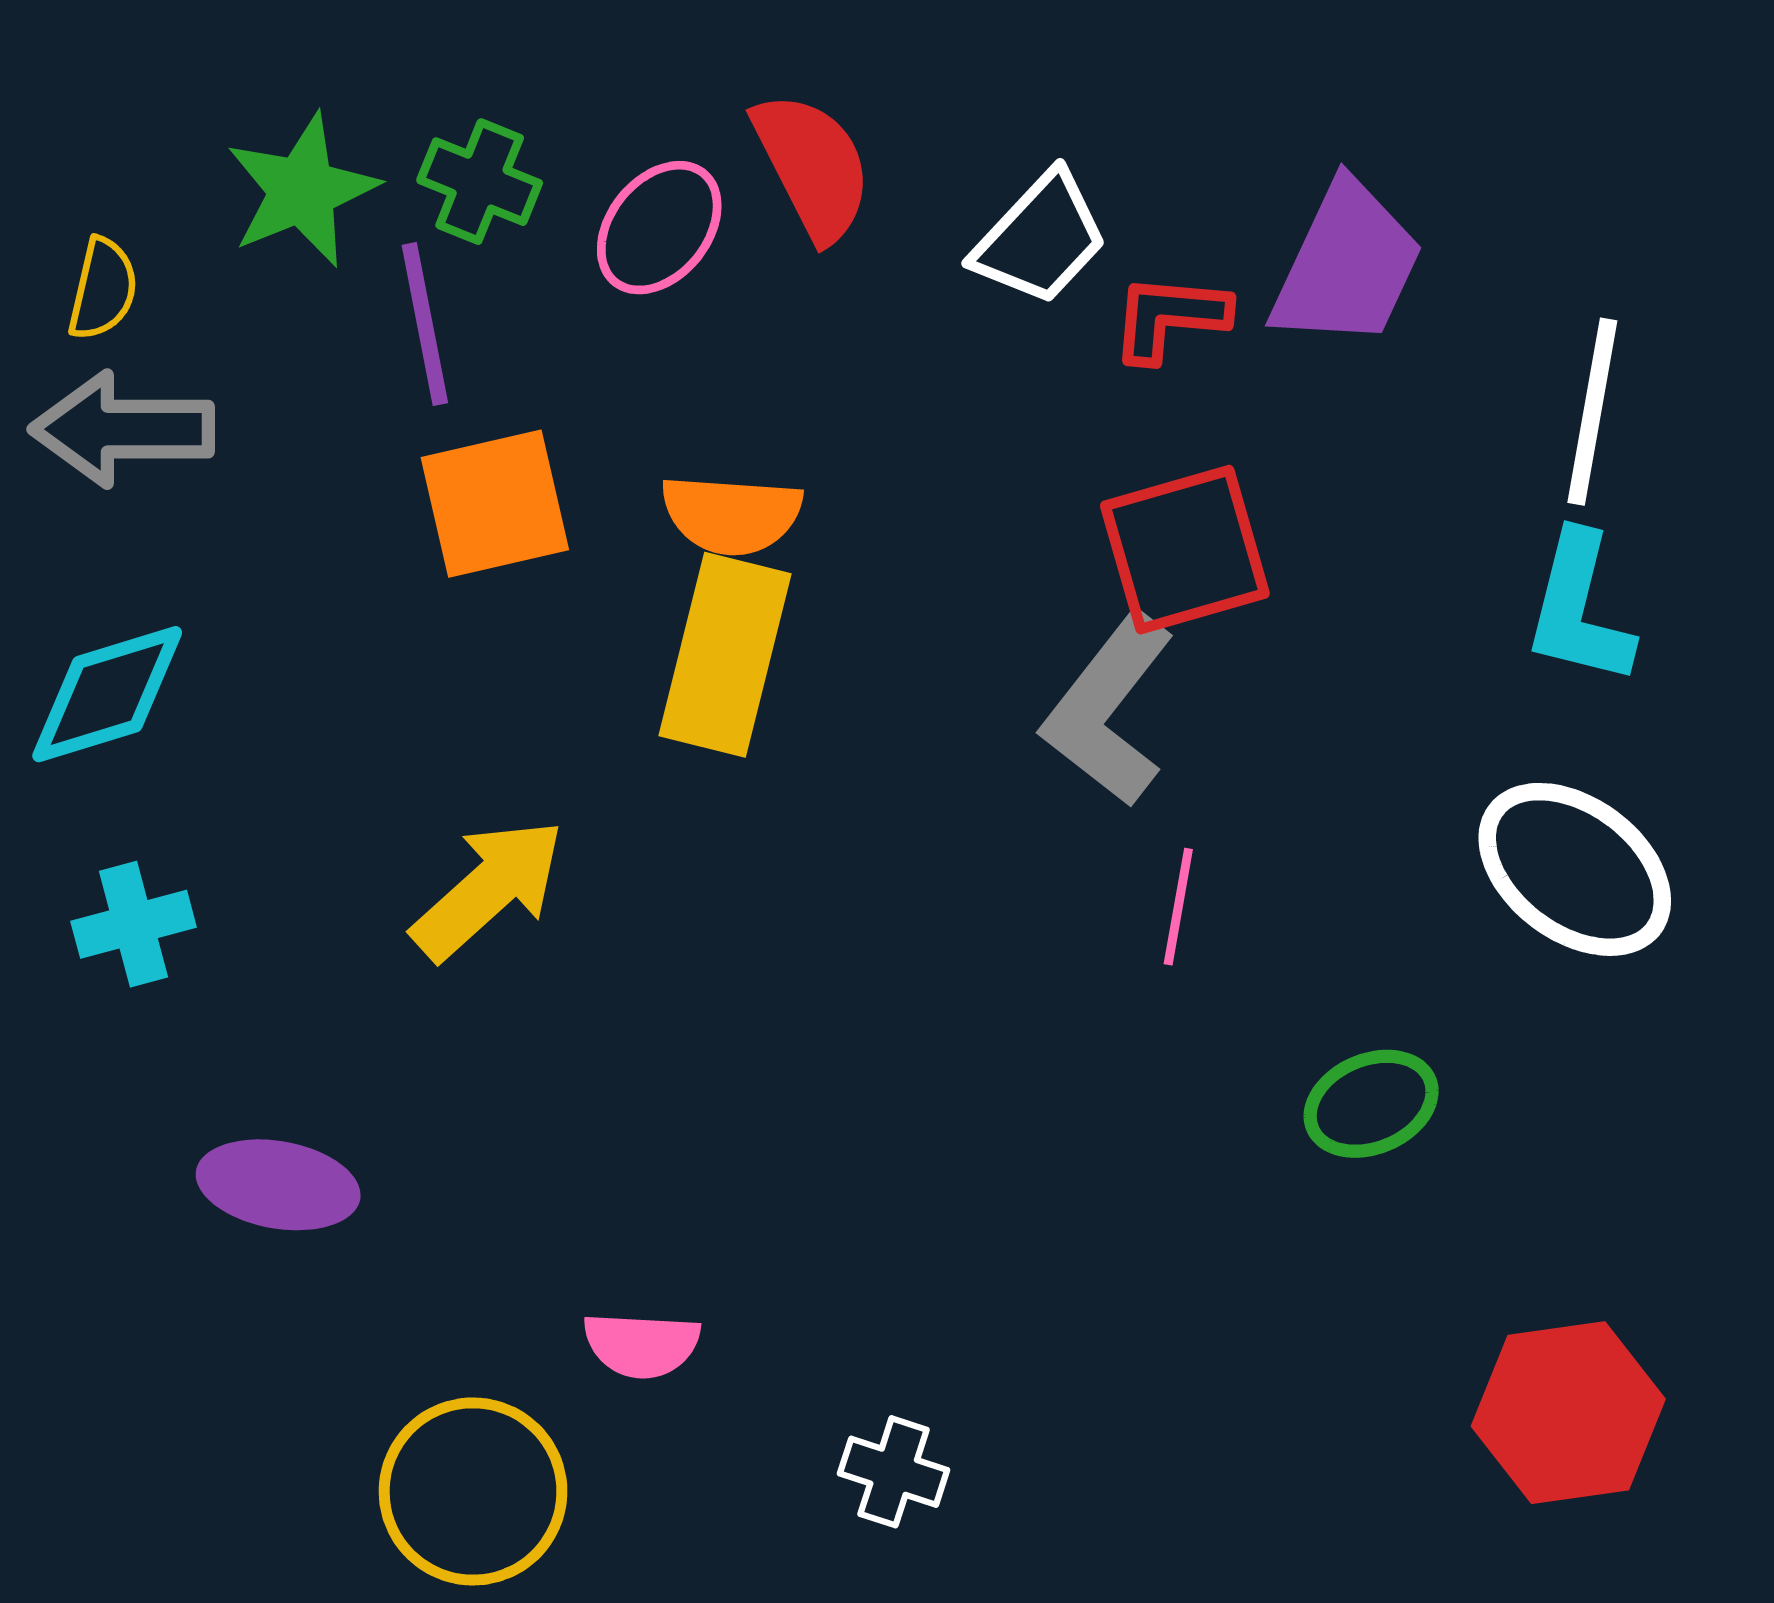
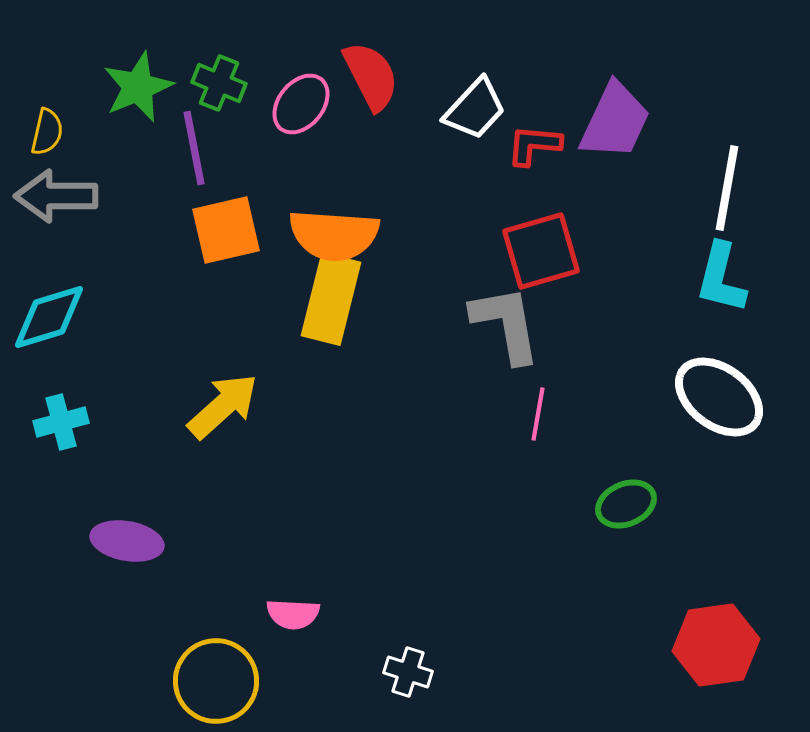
orange semicircle: (731, 515) -> (334, 235), size x1.4
gray L-shape: (1108, 710) -> (506, 324), turned 132

